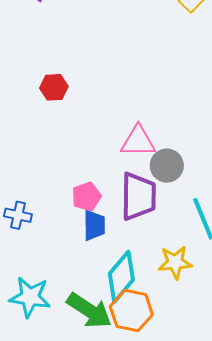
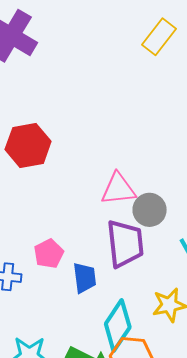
red hexagon: (54, 87) -> (28, 145), size x1.6
pink pentagon: (87, 197) -> (49, 254), moved

